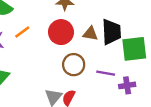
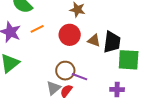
brown circle: (74, 65) -> (65, 71), moved
purple line: (106, 73) -> (80, 77), moved

